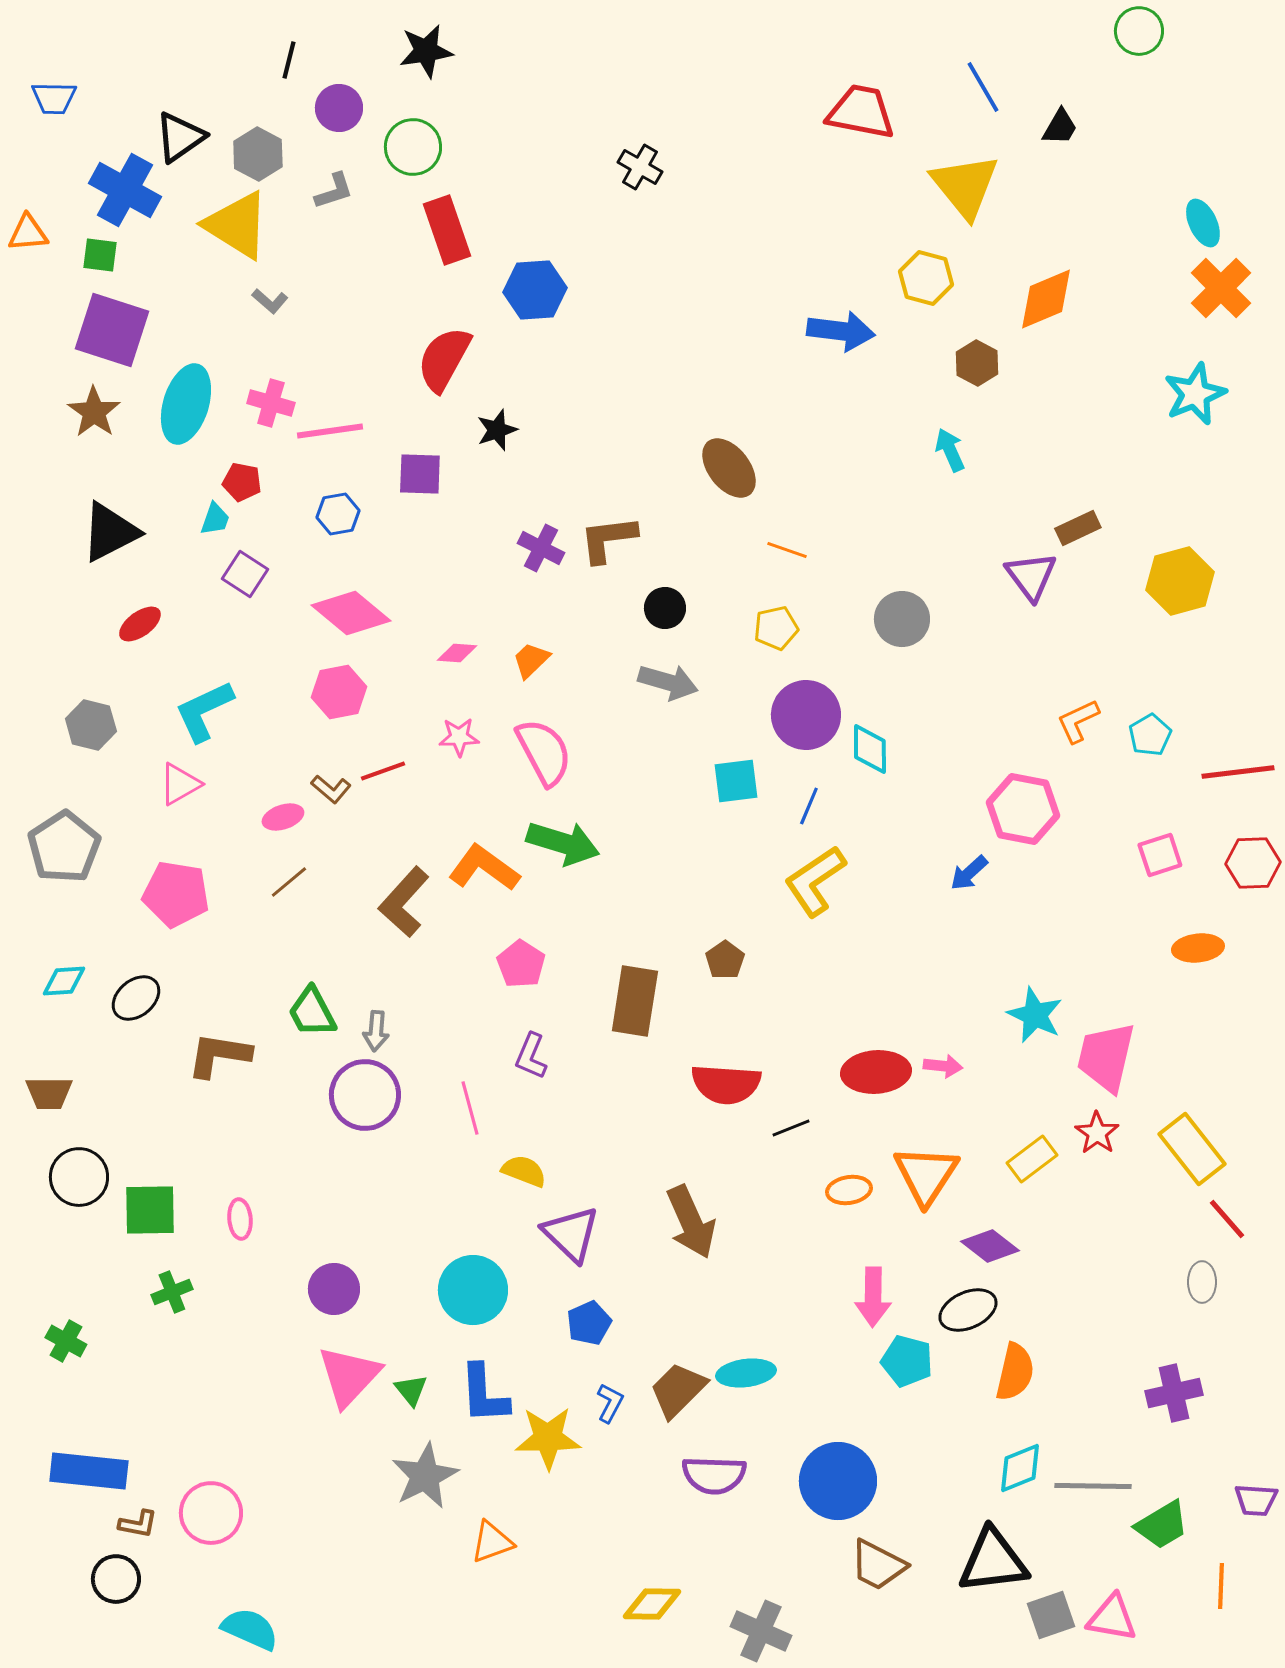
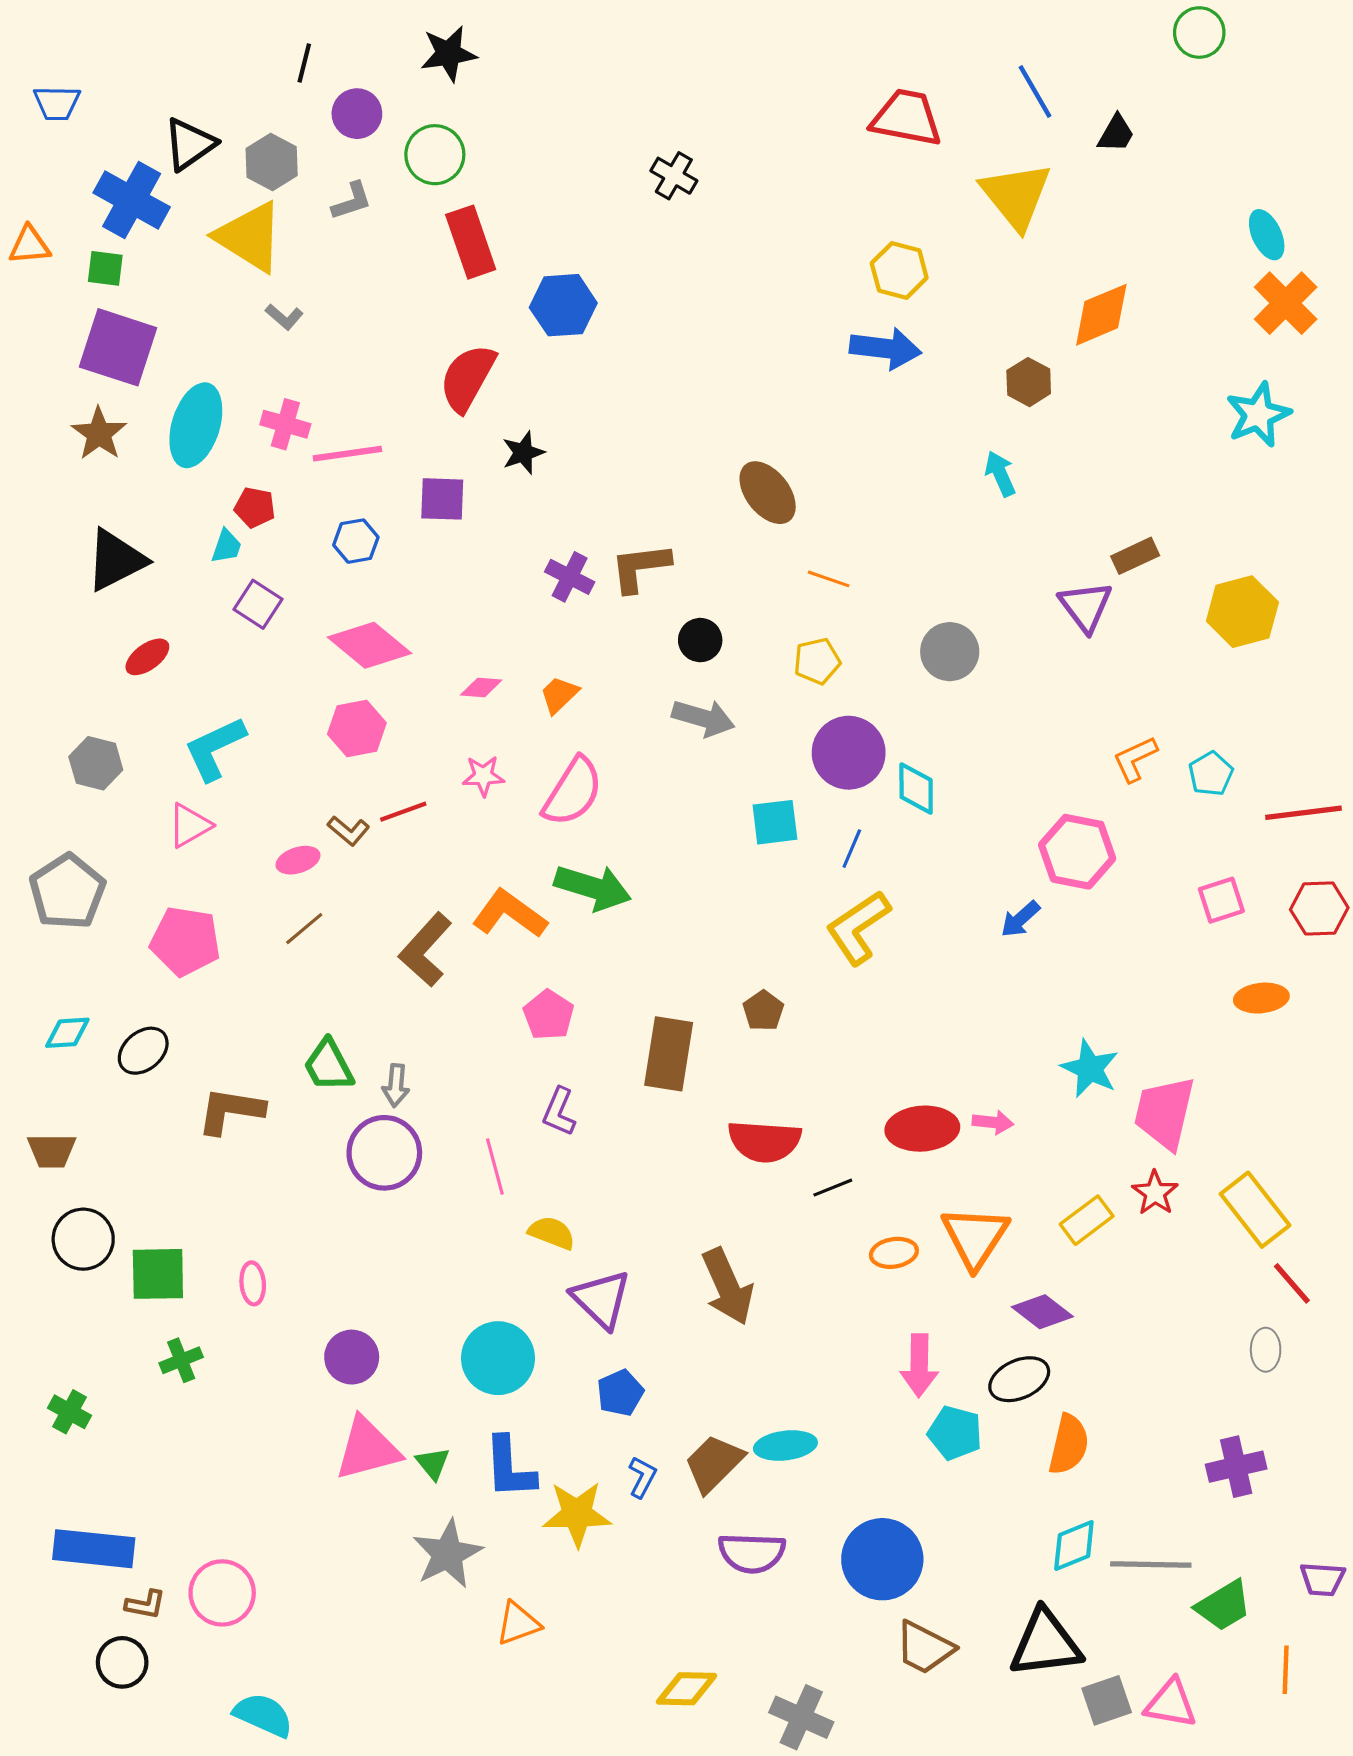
yellow hexagon: (926, 278) -> (899, 270), moved
pink semicircle: (544, 752) -> (573, 792), turned 60
pink triangle: (349, 1376) -> (367, 1449), turned 32

